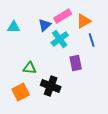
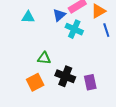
cyan cross: (60, 39) -> (74, 29), turned -30
purple rectangle: (76, 63) -> (90, 82), moved

